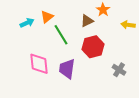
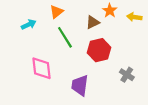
orange triangle: (47, 17) -> (56, 12), moved
yellow arrow: (128, 25) -> (134, 17), moved
purple trapezoid: (67, 69) -> (80, 85), moved

